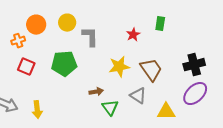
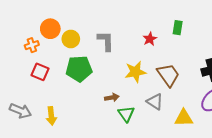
yellow circle: (67, 23) -> (71, 39), moved

